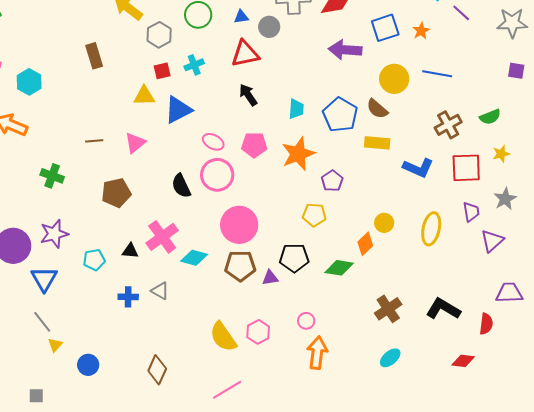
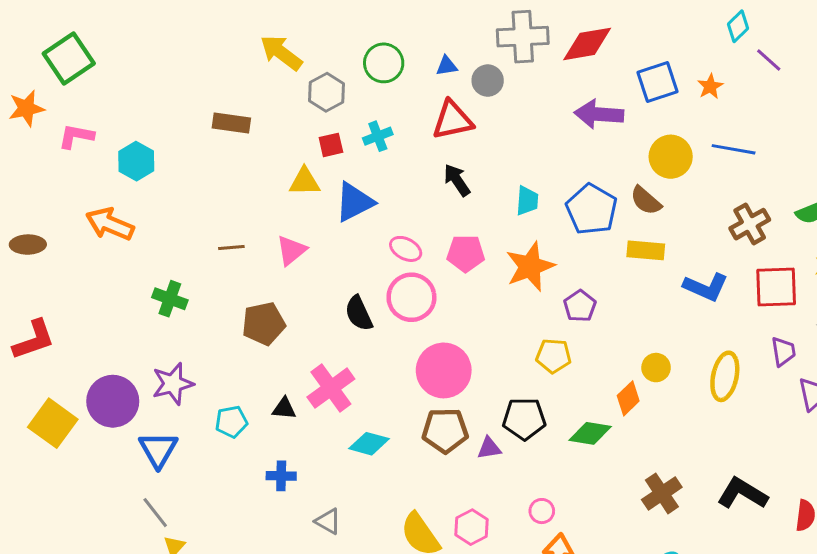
brown rectangle: (94, 56) -> (231, 123), turned -65
cyan diamond: (194, 258) -> (369, 444), moved
gray triangle: (160, 291) -> (328, 521), moved

